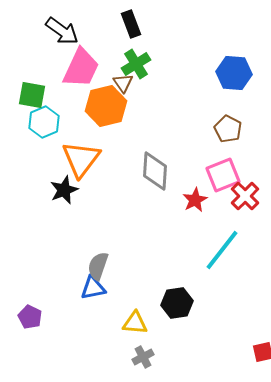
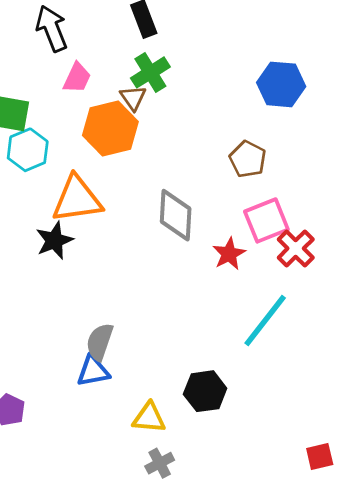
black arrow: (62, 31) -> (52, 28), turned -148
pink trapezoid: (81, 68) -> (77, 78), size x0.6
brown pentagon: (228, 129) -> (248, 159), moved
orange triangle: (81, 159) -> (77, 199), turned 45

